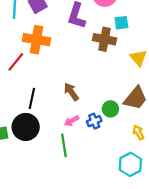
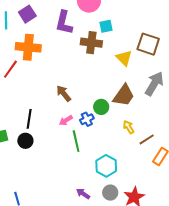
black line: (32, 98) -> (29, 119), moved
black circle: (26, 127) -> (25, 141), moved, size x0.6
green line: (64, 145) -> (76, 141), moved
cyan hexagon: (130, 164) -> (106, 166), moved

